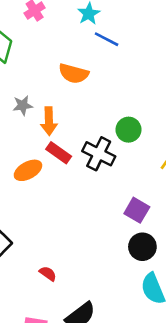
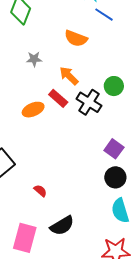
orange arrow: (49, 121) -> (69, 76), moved, turned 130

